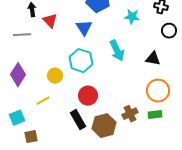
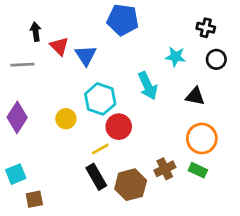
cyan star: (132, 17) -> (175, 57), moved
blue triangle: (84, 28) -> (86, 55), moved
red circle: (88, 96) -> (119, 127), moved
yellow line: (43, 101) -> (100, 149), moved
green rectangle: (155, 115) -> (198, 170), turned 32

